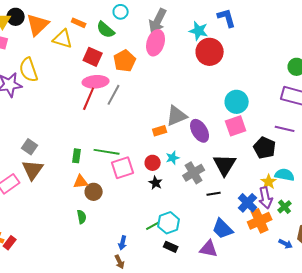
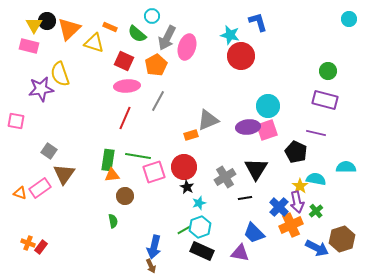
gray arrow: (158, 21) -> (167, 38), moved
gray line: (114, 95) -> (158, 101), moved
red line: (89, 99) -> (125, 118), moved
purple ellipse: (200, 131) -> (248, 127), moved, turned -65
gray square: (30, 147) -> (49, 151), moved
green rectangle: (77, 156) -> (108, 160), size x1.5
cyan star: (173, 158) -> (199, 203), moved
red circle: (153, 163) -> (184, 167), size x1.6
orange triangle: (81, 182) -> (112, 175), moved
blue arrow: (123, 243) -> (154, 247), size x1.6
blue arrow: (286, 244) -> (317, 248), size x1.6
black rectangle: (171, 247) -> (202, 251), size x1.6

